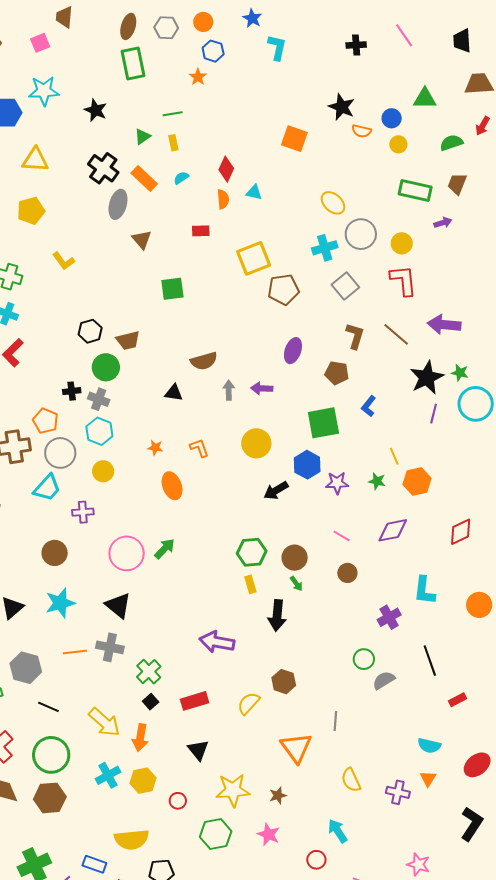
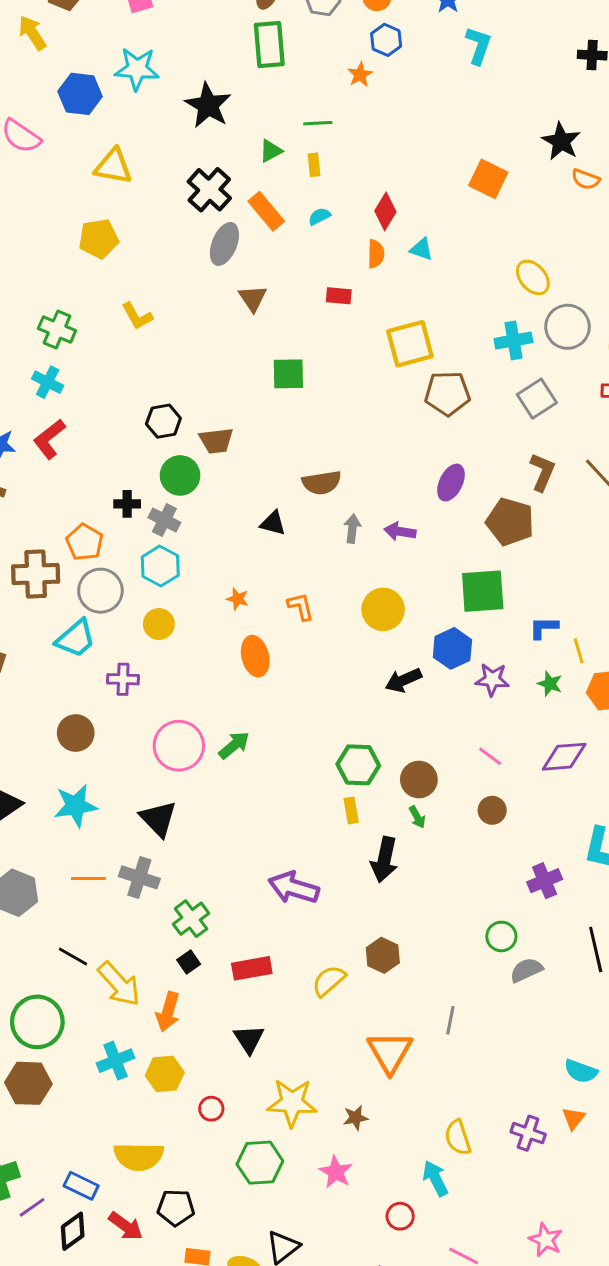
black star: (96, 110) -> (208, 105), size x1.4
brown pentagon: (337, 373) -> (510, 522), size x1.4
blue L-shape: (369, 406) -> (544, 628), moved, turned 45
black line: (48, 707) -> (73, 957), moved
yellow semicircle: (351, 780) -> (458, 1138), moved

